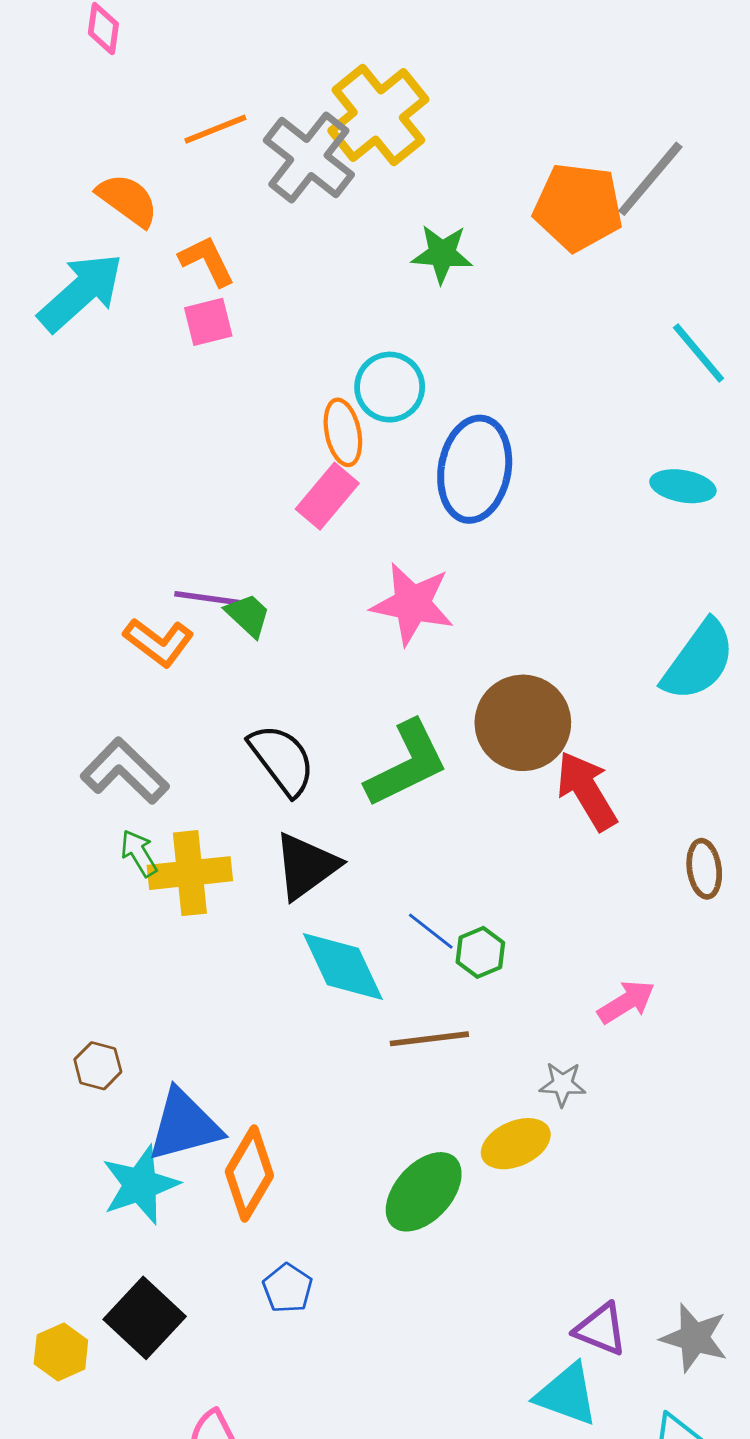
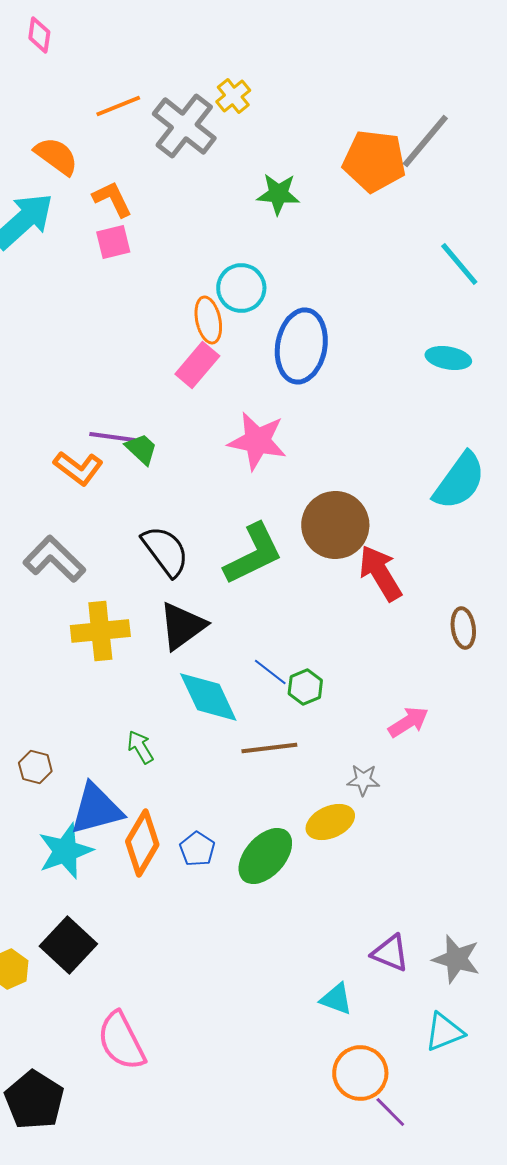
yellow cross: (378, 115) -> (233, 96), size x0.5
green arrow: (139, 853) -> (140, 747), moved
blue pentagon: (288, 1288) -> (197, 849), moved
cyan triangle: (567, 1394) -> (336, 999), moved, size x0.7

